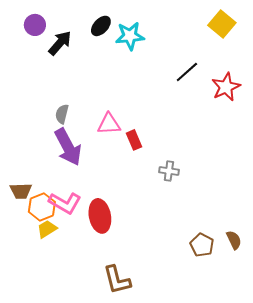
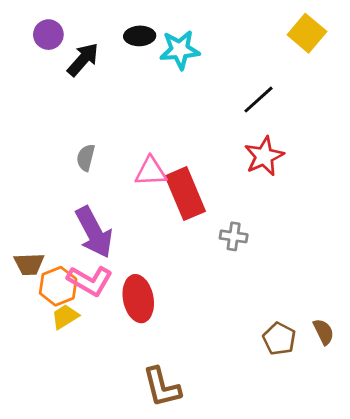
black ellipse: (101, 26) -> (140, 36), turned 45
red star: (226, 87) -> (264, 156), moved
red rectangle: (134, 140) -> (185, 194), size x1.8
purple arrow: (68, 147) -> (94, 232), moved

